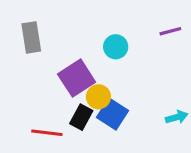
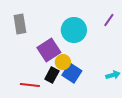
purple line: (170, 31) -> (109, 20), turned -40
cyan circle: (116, 47) -> (74, 30), size x1.6

